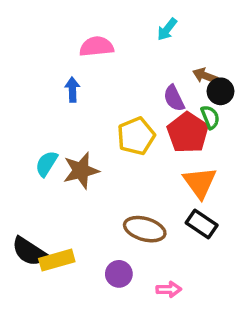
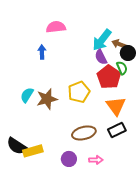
cyan arrow: (167, 29) -> (102, 40), moved, size x1.6
yellow pentagon: (136, 136) -> (79, 92), moved
black rectangle: (202, 224) -> (117, 130), turned -60
brown ellipse: (145, 229) -> (84, 133), turned -30
pink arrow: (169, 289) -> (96, 160), moved

